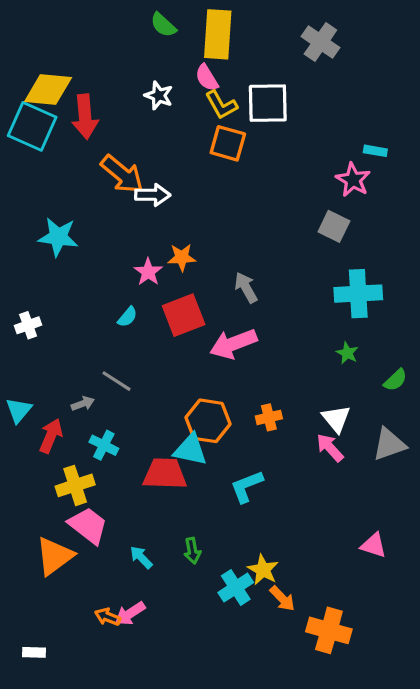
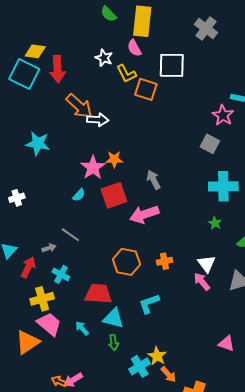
yellow diamond: (48, 89) -> (35, 51), size x0.7
yellow L-shape: (221, 105) -> (126, 74), moved
pink star: (148, 272) -> (93, 168), size x1.4
cyan triangle: (190, 450) -> (113, 318), moved
cyan arrow: (141, 557) -> (82, 328), moved

